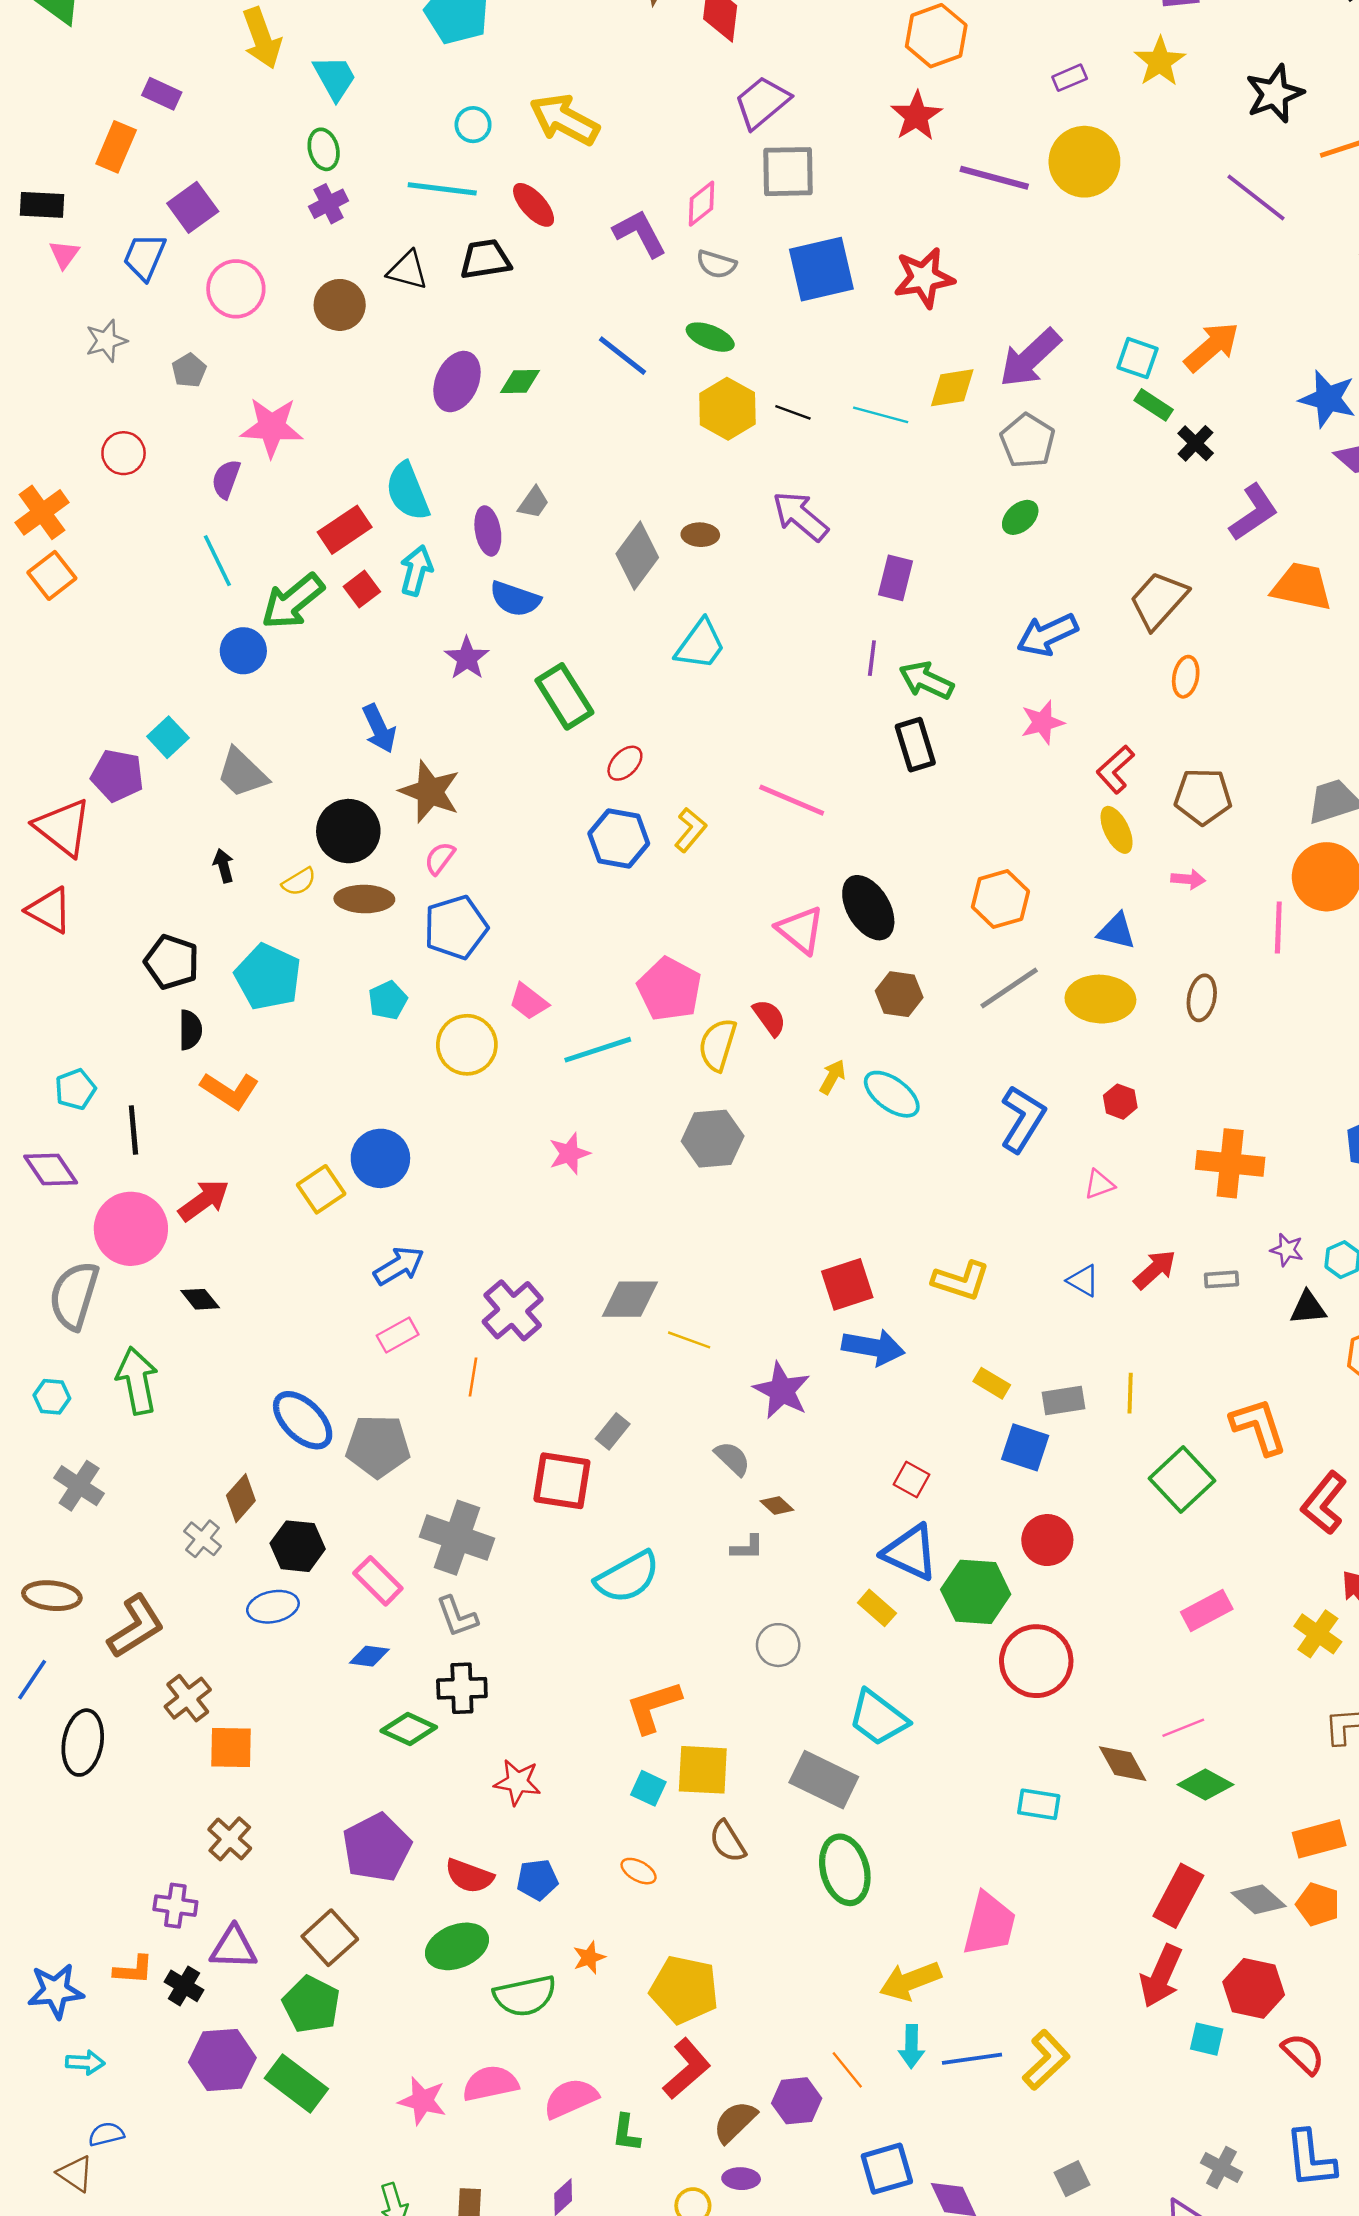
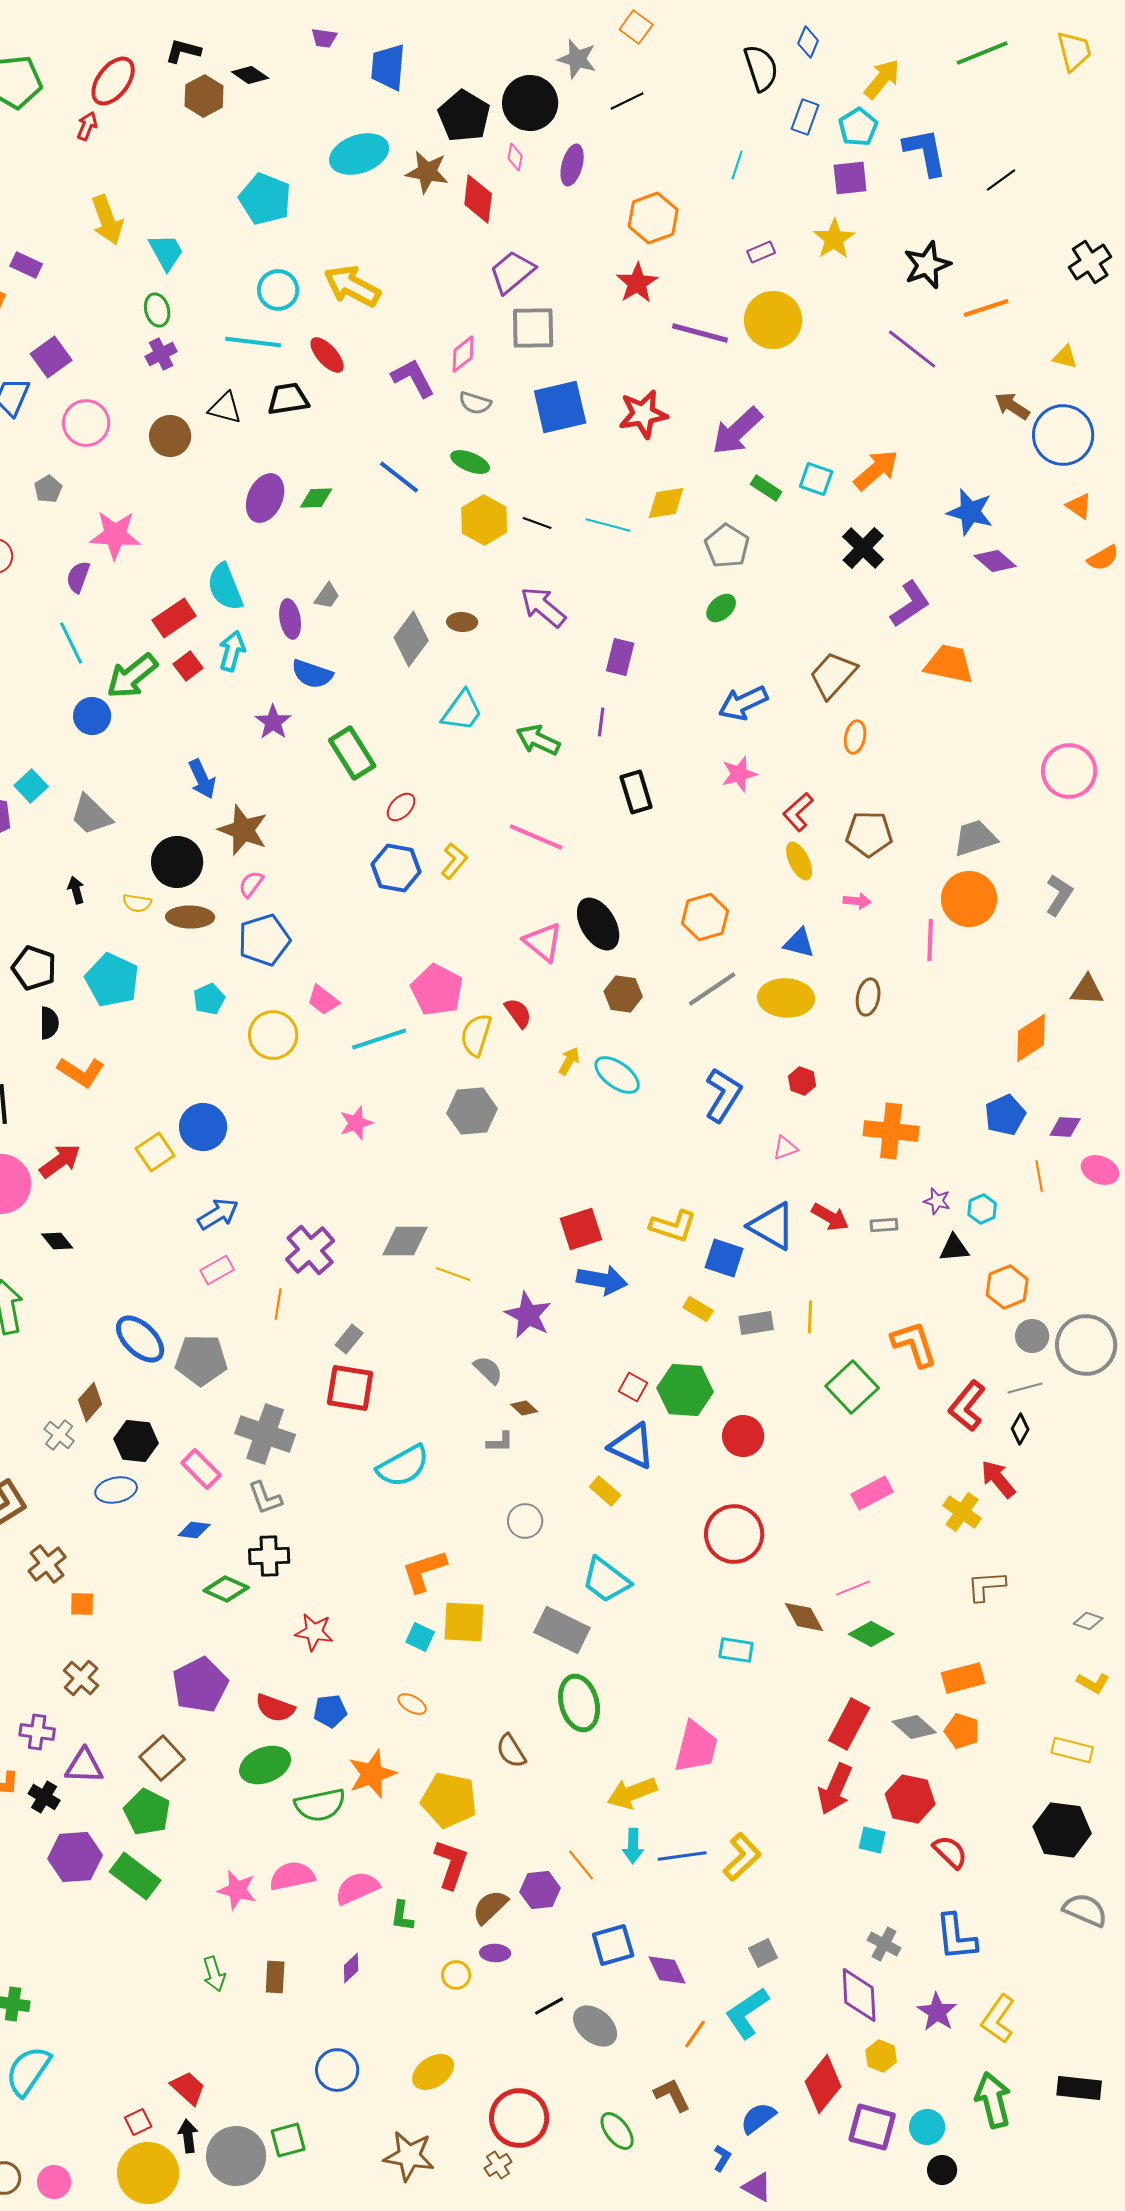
cyan circle: (473, 125) -> (278, 290), size x1.4
purple arrow: (1030, 358) -> (737, 431), moved
green rectangle: (1154, 405) -> (766, 488), moved
black cross: (1196, 443) -> (863, 548), size x1.4
green arrow: (926, 680) -> (538, 740), moved
yellow semicircle: (299, 882) -> (137, 903), turned 40
red arrow: (1155, 1270) -> (830, 1217), turned 72
blue triangle: (1083, 1281) -> (772, 1226), size x1.8
gray rectangle: (613, 1431) -> (349, 1339), moved
blue square: (1025, 1447) -> (724, 1258), moved
green hexagon: (976, 1592) -> (685, 1390), moved
orange square: (231, 1748) -> (82, 1604), size x0.7
brown semicircle: (727, 1841) -> (511, 1751), moved
orange star: (589, 1958) -> (372, 1774), size x1.8
red L-shape: (687, 2069) -> (451, 1864), turned -30

